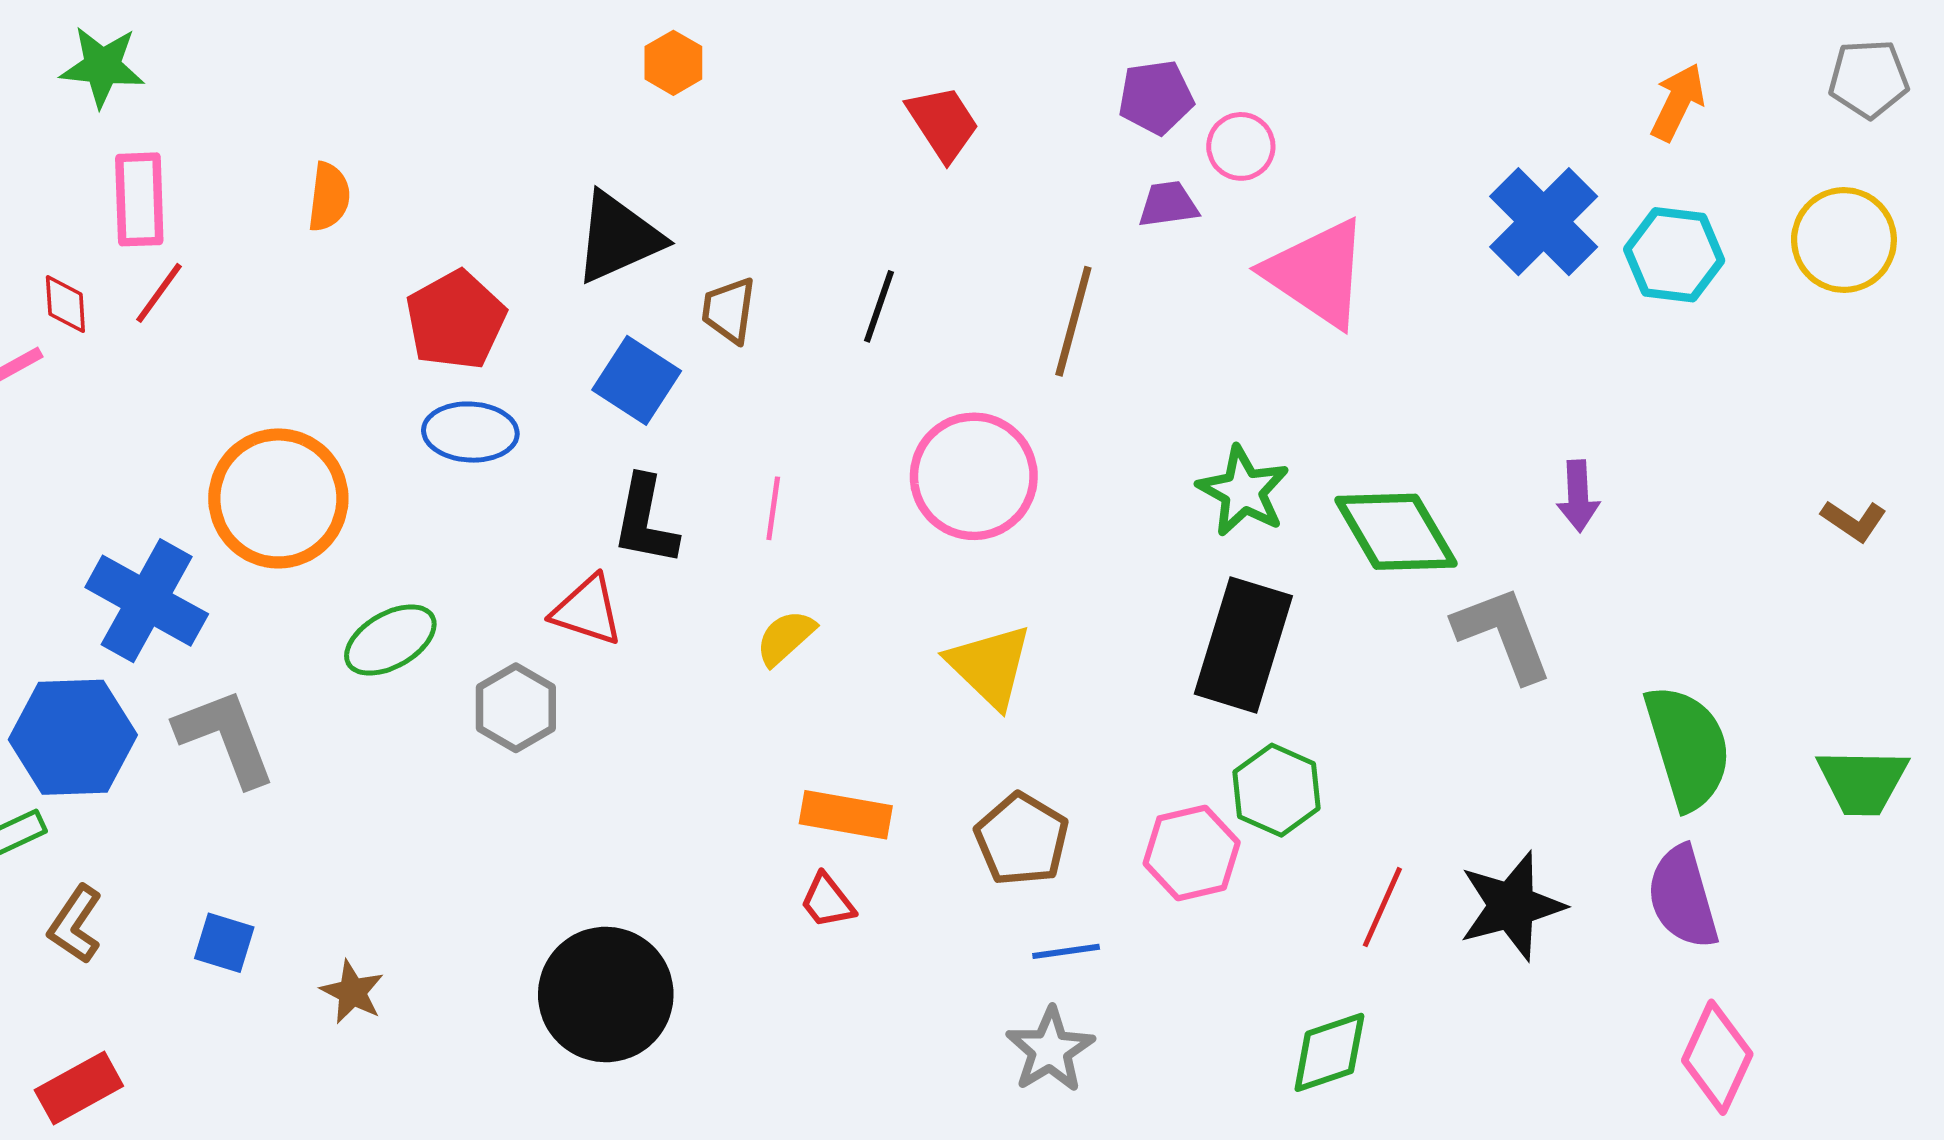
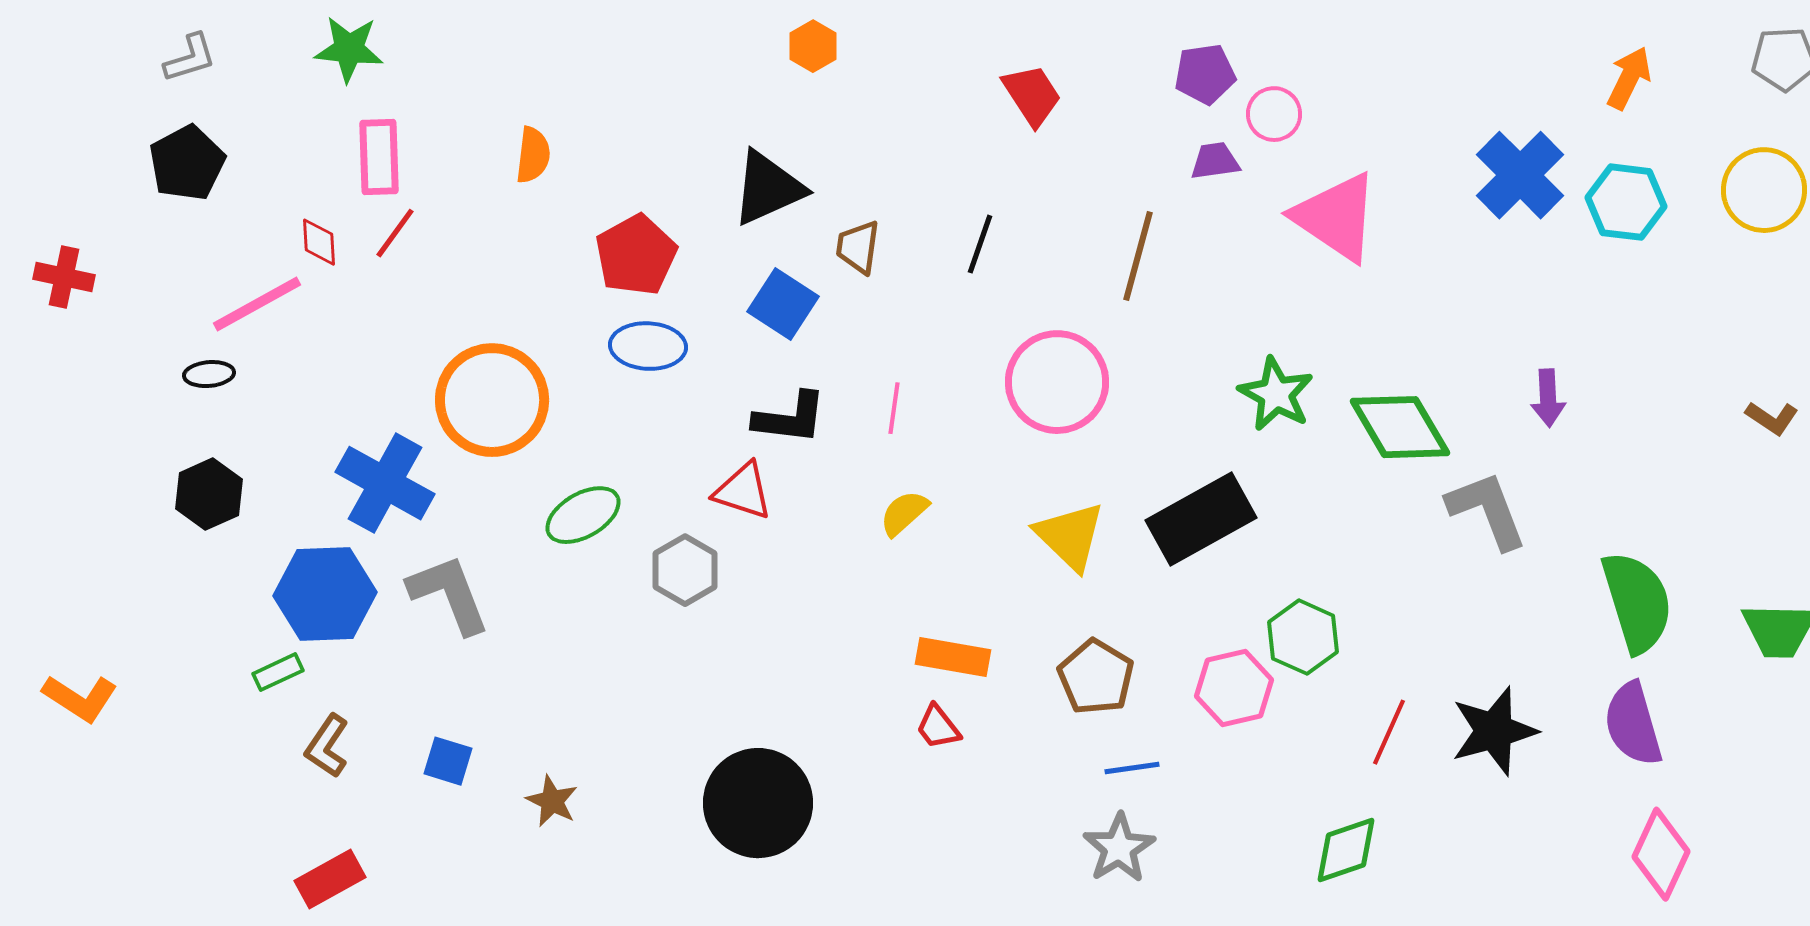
black L-shape: (645, 521) -> (790, 418), turned -94
black rectangle: (1243, 645) -> (1201, 519), moved, turned 44

